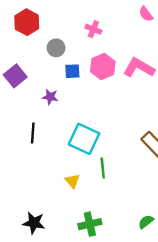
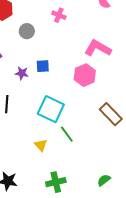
pink hexagon: (103, 67) -> (85, 75), moved
blue square: (72, 71) -> (43, 66), moved
green line: (103, 168) -> (67, 134), turned -30

